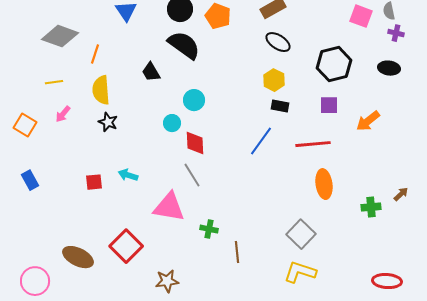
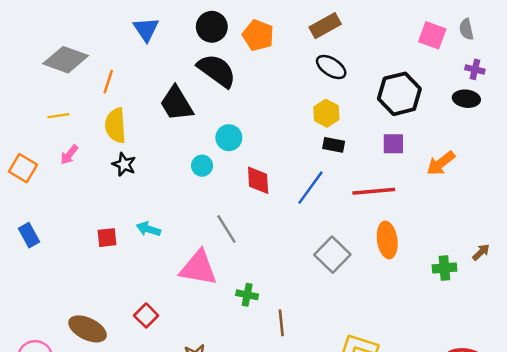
purple cross: (396, 33) -> (475, 69), moved
black trapezoid: (151, 72) -> (176, 104), size x1.5
red diamond: (195, 143) -> (258, 180), moved
gray square: (301, 234) -> (332, 255), moved
red square: (126, 246) -> (146, 316), size x0.6

